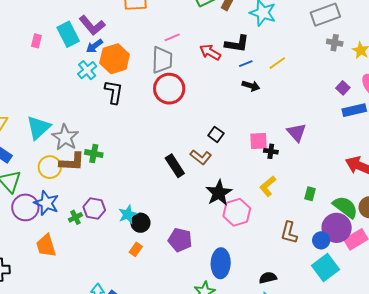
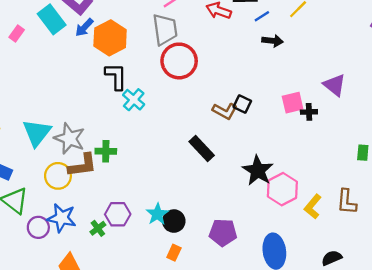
pink rectangle: (36, 41) -> (17, 33), turned 32
cyan cross: (87, 70) -> (134, 100), moved
brown L-shape: (201, 157) -> (225, 111), moved
yellow L-shape: (268, 186) -> (313, 207), moved
purple circle: (25, 207) -> (38, 227), size x0.7

